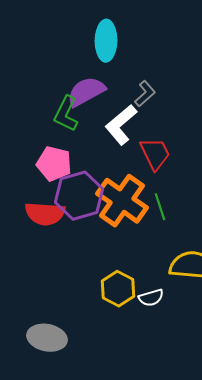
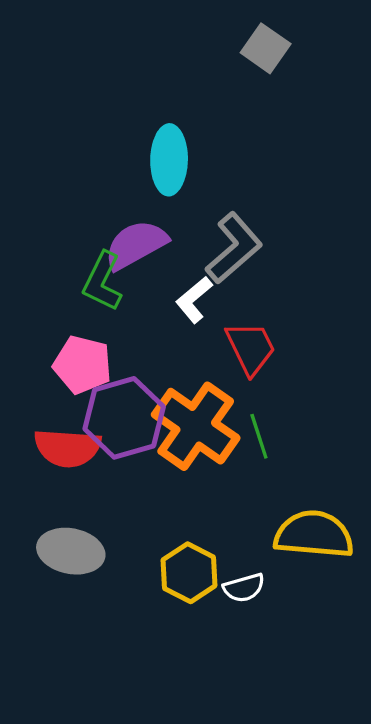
gray L-shape: (145, 94) -> (234, 248), size x1.6
white L-shape: (121, 125) -> (194, 300), size x0.7
gray ellipse: (47, 338) -> (71, 551), moved

